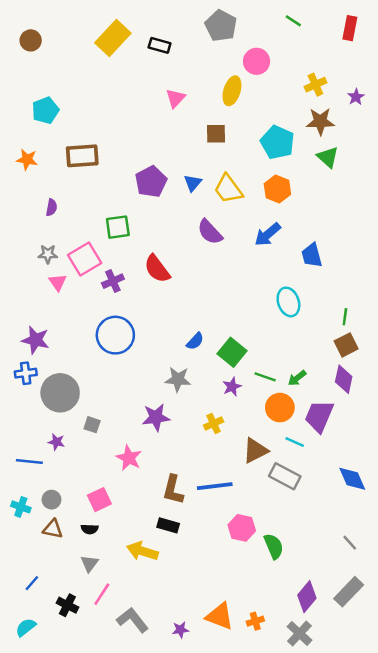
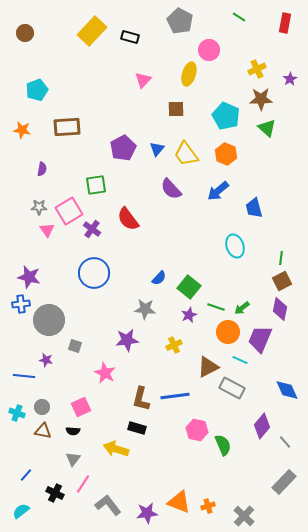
purple cross: (113, 281) -> (92, 229), turned -30
purple diamond: (307, 597) -> (262, 426), moved
purple star: (180, 630) -> (147, 513), size x1.5

